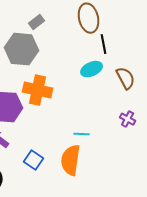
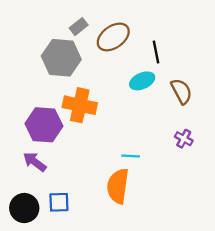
brown ellipse: (89, 18) -> (113, 37), moved, turned 68
blue square: (34, 160) -> (59, 202), moved, turned -36

